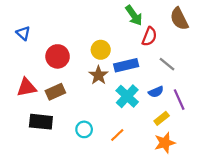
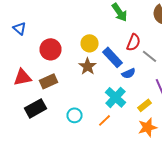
red semicircle: (149, 37) -> (134, 42), moved
blue rectangle: (126, 65) -> (112, 57), turned 60
blue semicircle: (156, 92) -> (128, 73), moved
cyan cross: (127, 96) -> (116, 97), moved
black rectangle: (41, 122) -> (36, 108), turned -35

